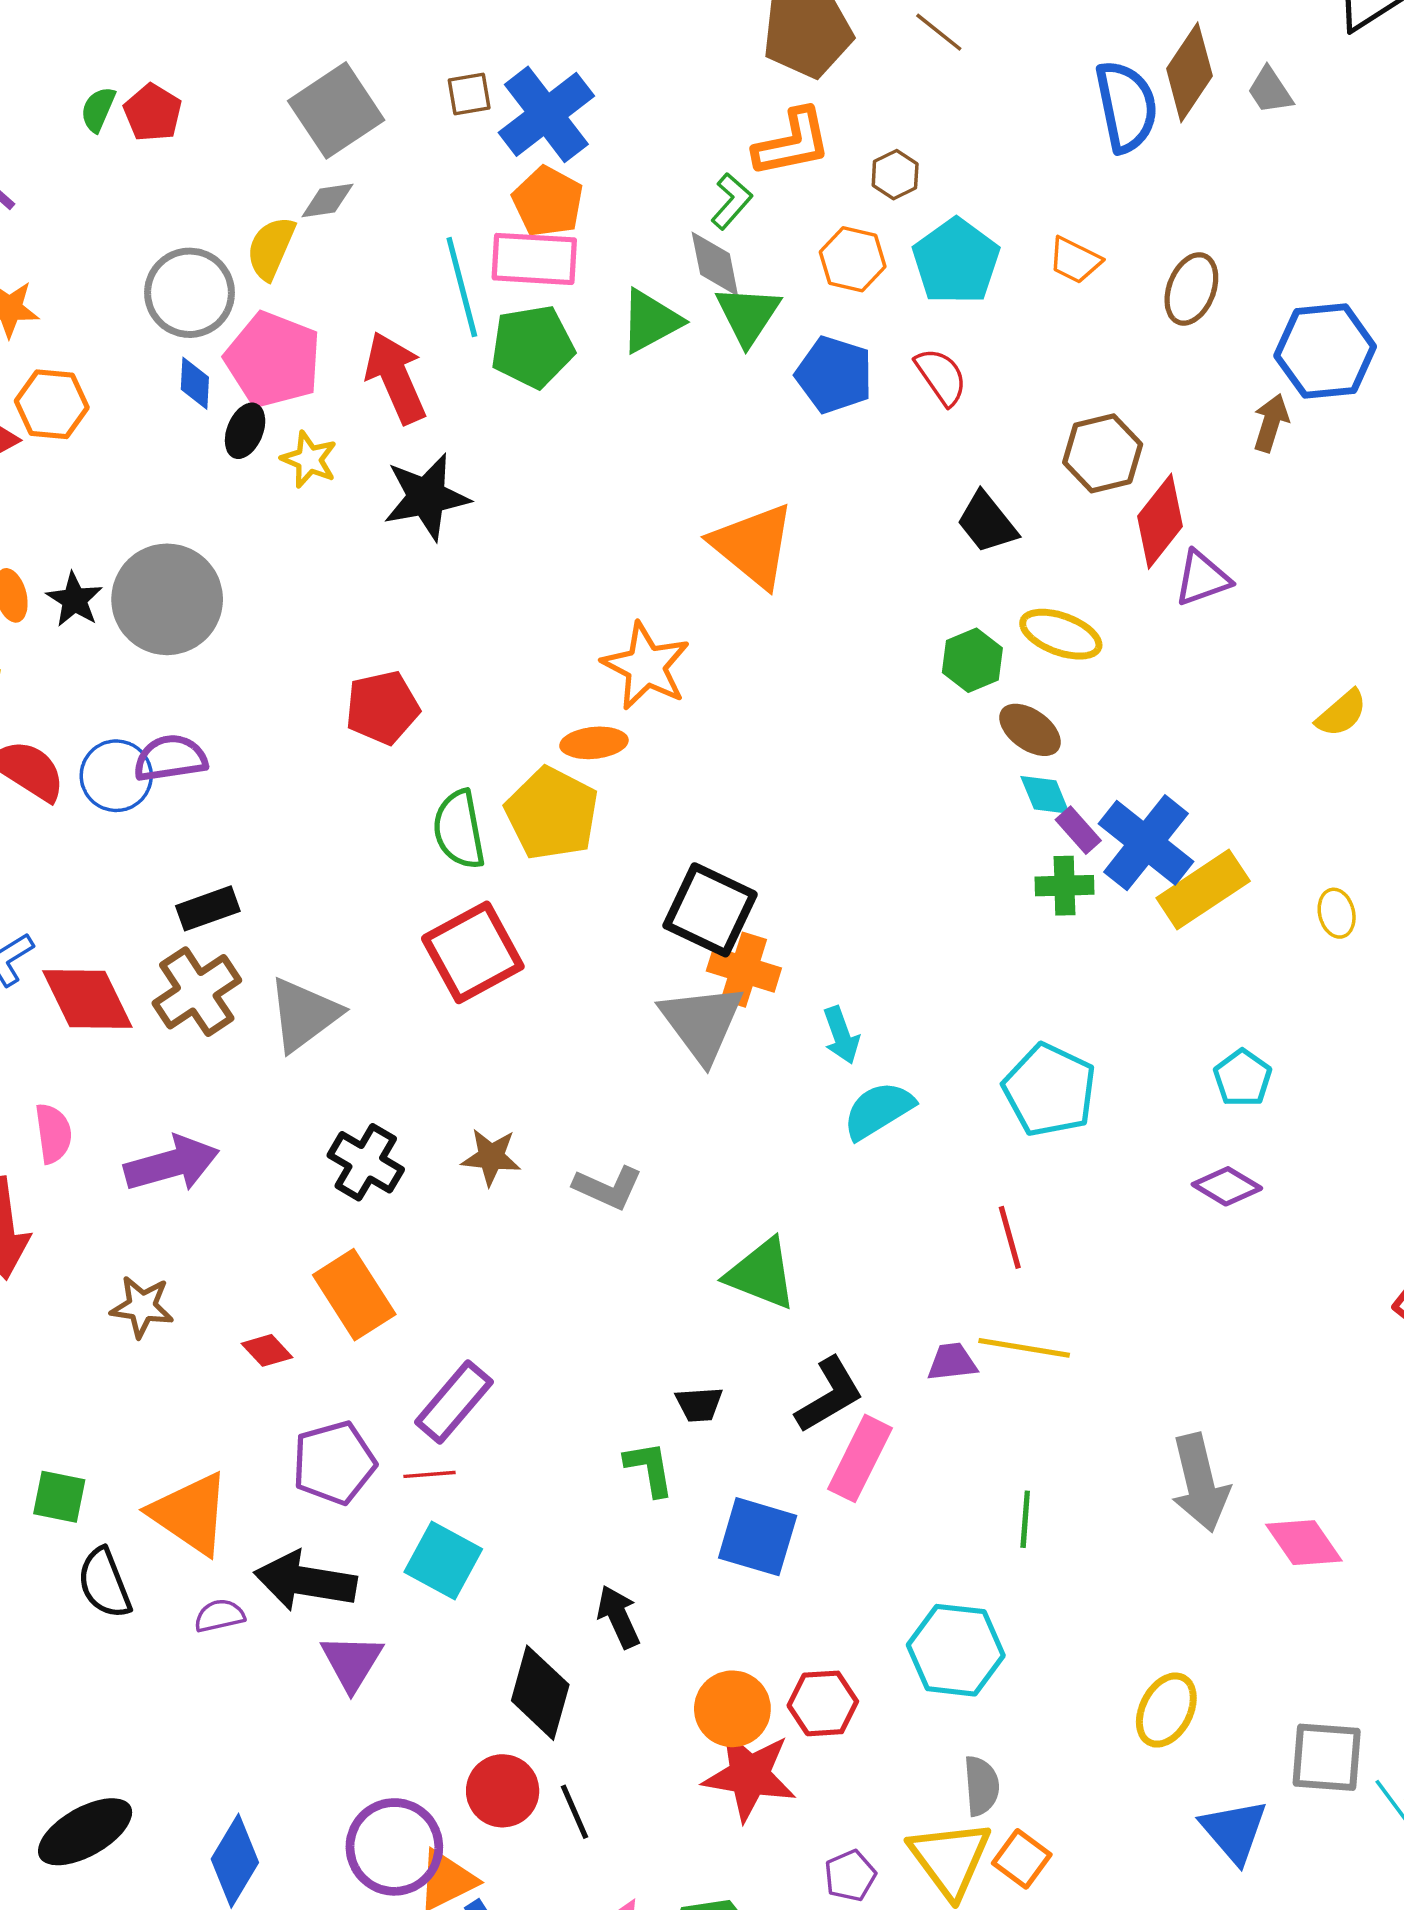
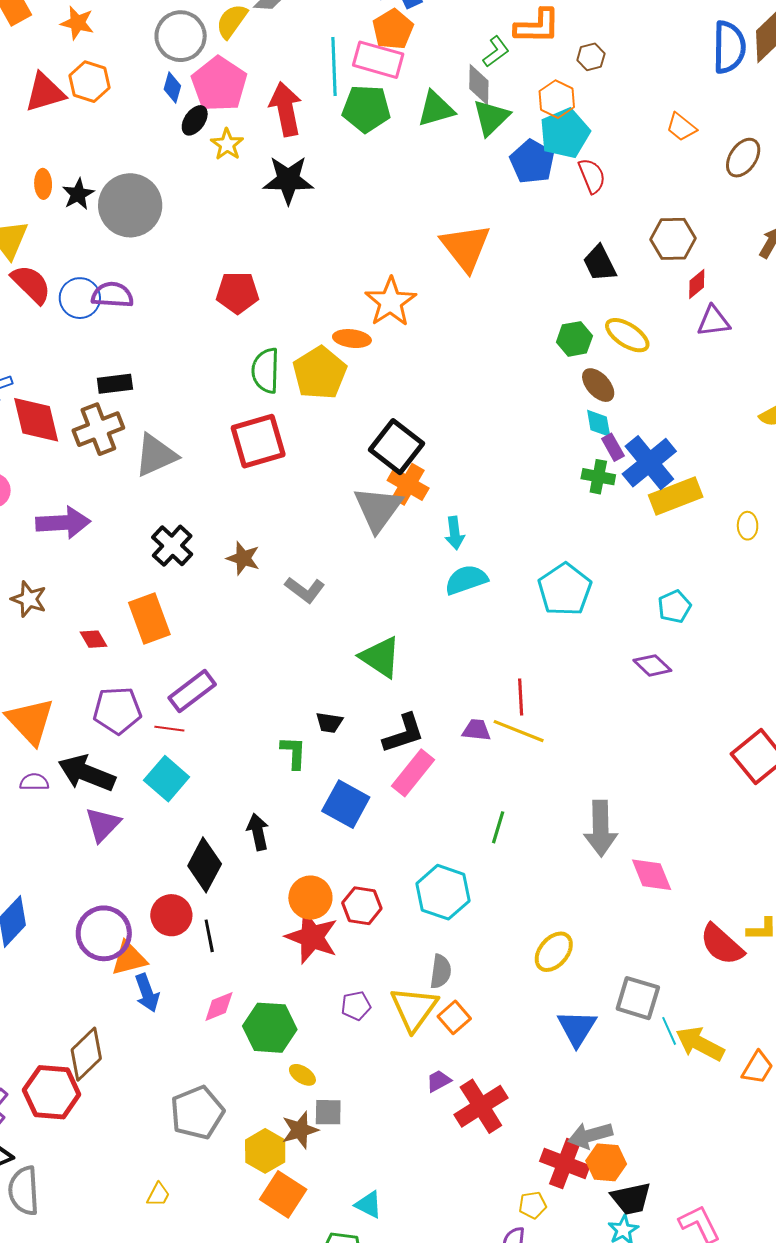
cyan pentagon: (956, 261) -> (565, 133), moved
red diamond: (1160, 521) -> (697, 284), size x0.6
red line: (1010, 1237) -> (521, 697), moved

